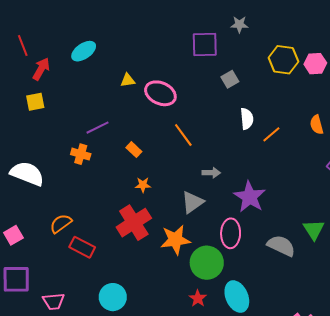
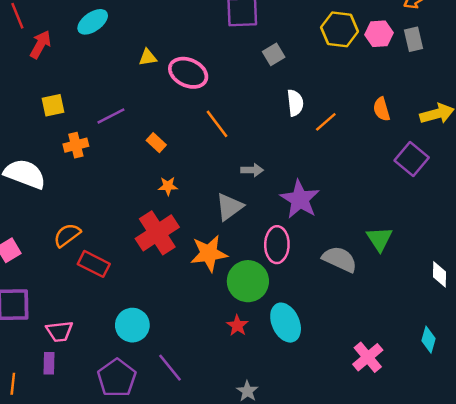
yellow square: (35, 102) -> (53, 105), moved
orange cross: (81, 154) -> (76, 145), moved, turned -30

